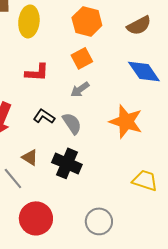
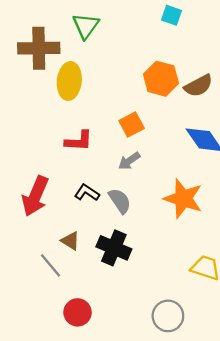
orange hexagon: (87, 21) -> (161, 79), moved
red circle: (36, 218) -> (78, 312), size x0.7
gray circle: (99, 221) -> (168, 316), moved

